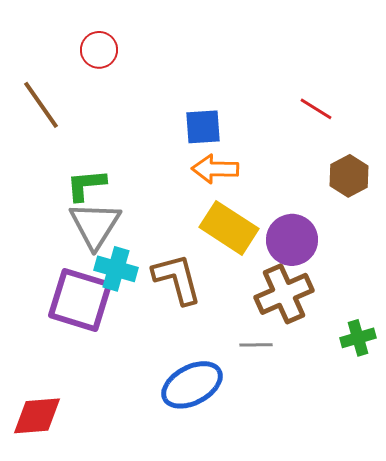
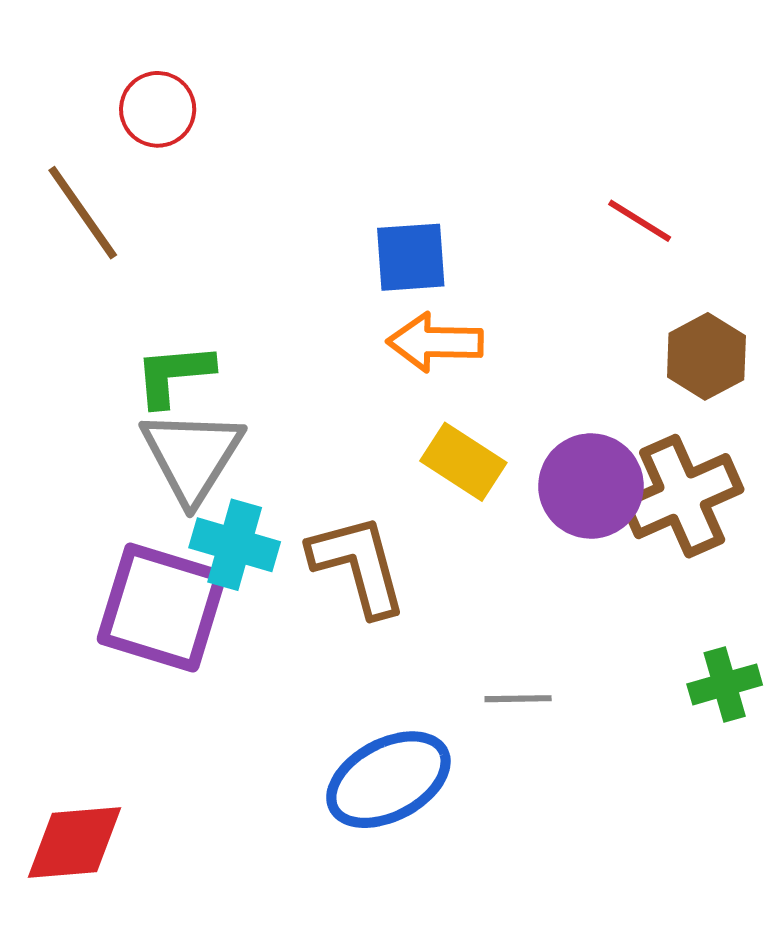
red circle: (99, 50) -> (158, 109), moved
yellow rectangle: (229, 228) -> (463, 462), size x0.7
brown cross: (284, 294) -> (682, 496), moved

